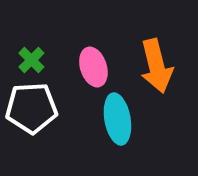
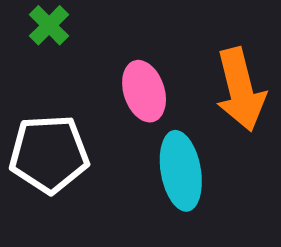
green cross: (31, 60) -> (49, 25), moved

